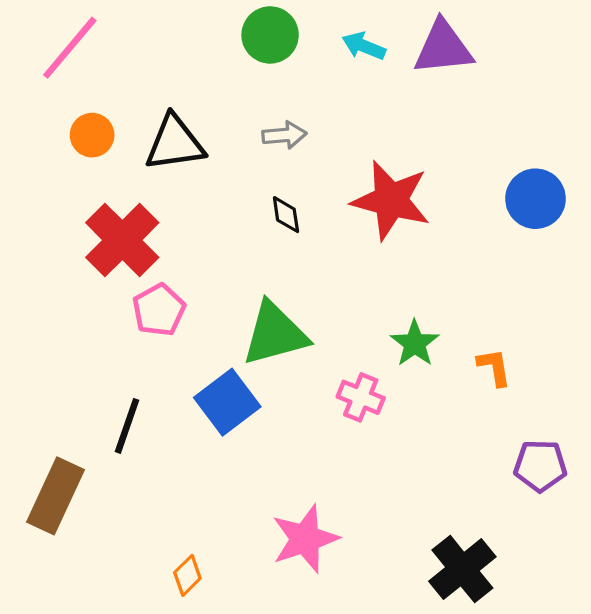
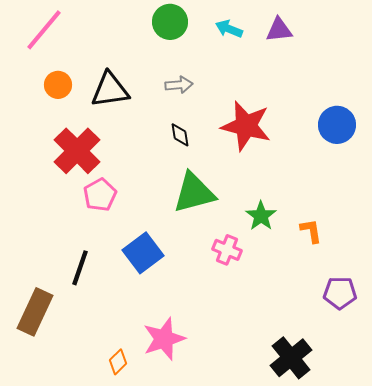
purple triangle: (443, 48) -> (279, 30), size x0.7
green triangle: (275, 334) -> (194, 193), moved
pink star: (305, 539) -> (164, 339), moved

